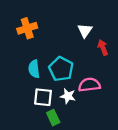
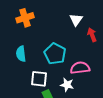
cyan semicircle: (34, 69) -> (21, 54), moved
white star: (68, 96) -> (67, 85), moved

